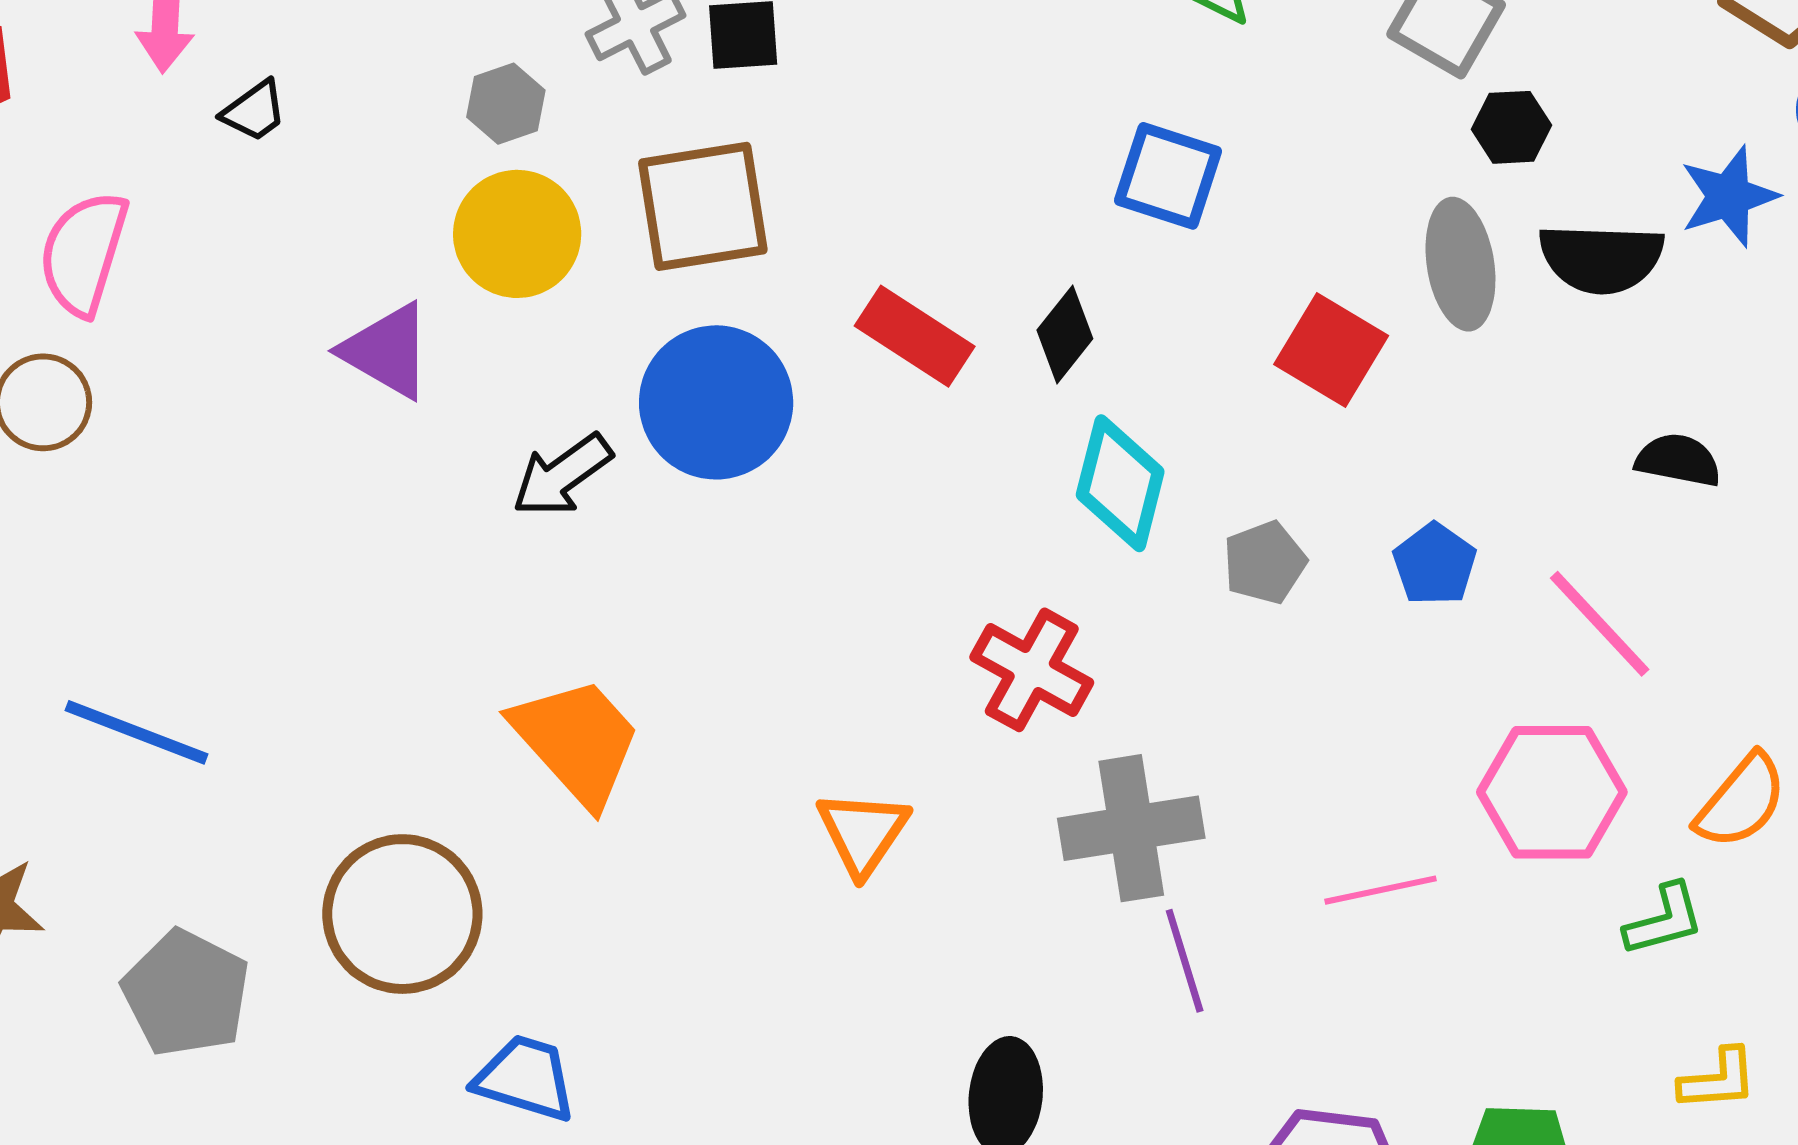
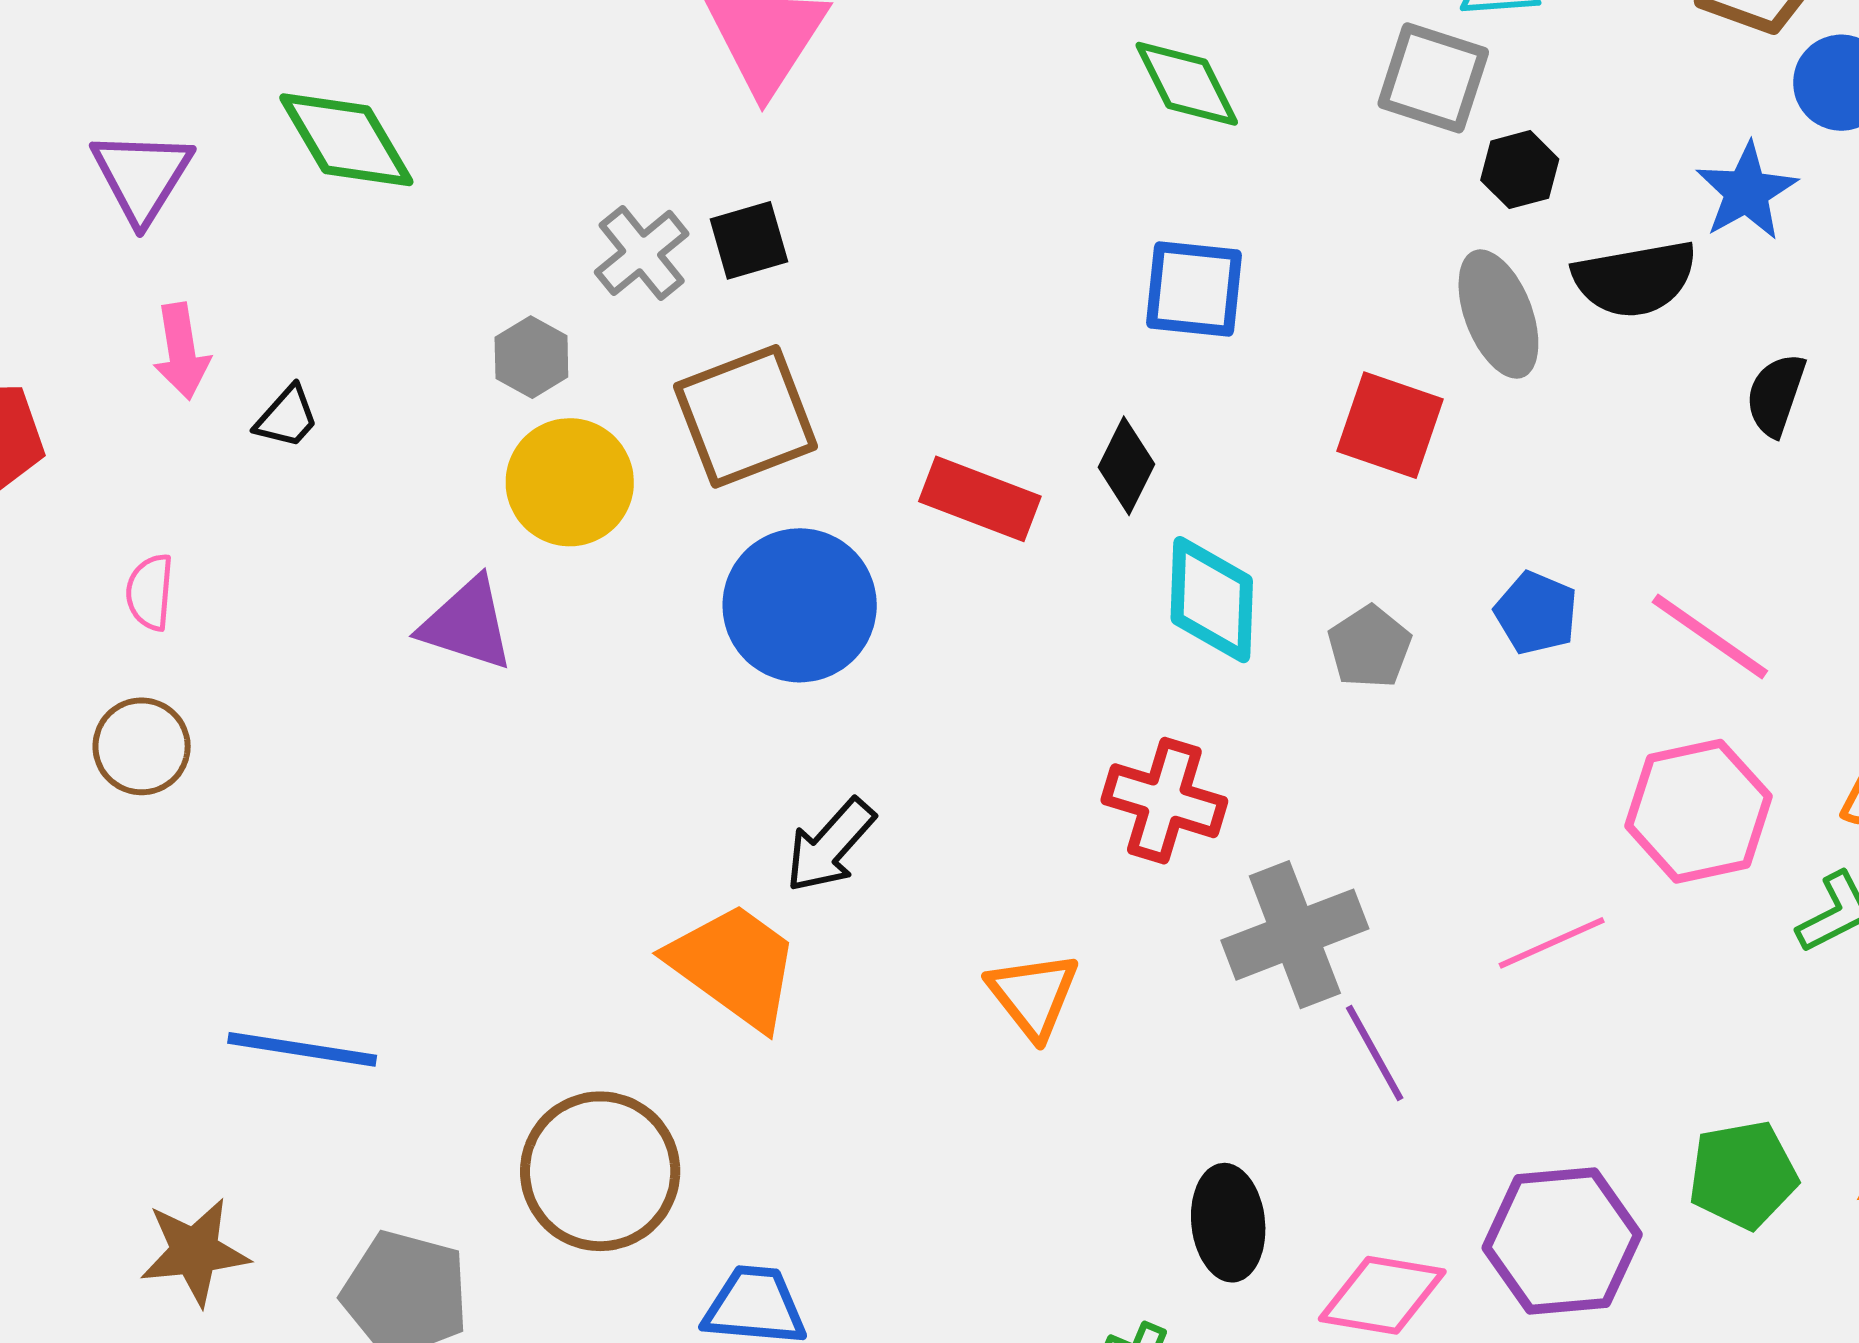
pink semicircle: (84, 253) -> (150, 592), size x0.6
black semicircle: (1678, 460) -> (1776, 395), moved, turned -70
black arrow: (562, 475) -> (830, 846), moved

